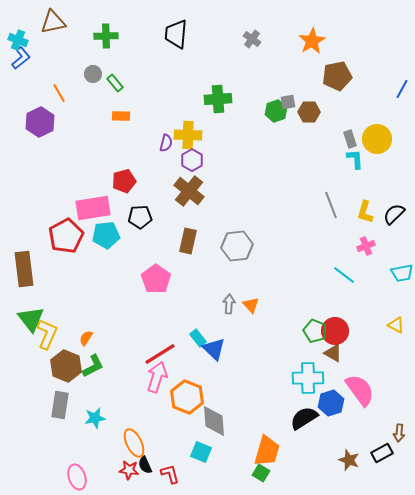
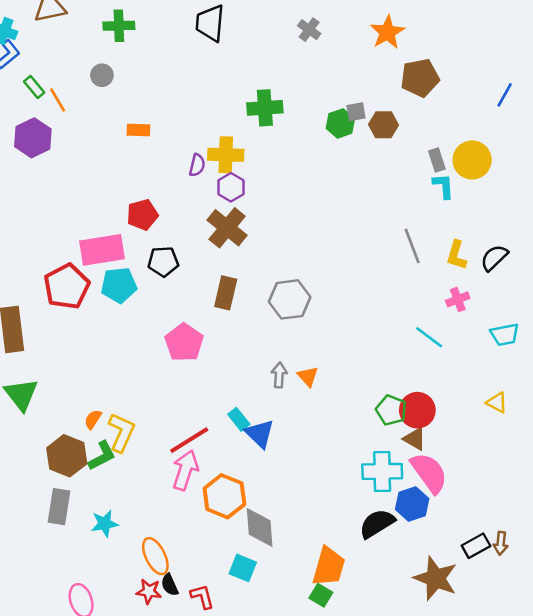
green rectangle: (115, 83) -> (34, 87), moved
yellow L-shape: (47, 334) -> (121, 432), moved
pink semicircle: (360, 390) -> (429, 473), moved
black rectangle: (382, 453) -> (476, 546), moved
brown star: (349, 460) -> (436, 578), size x1.6

